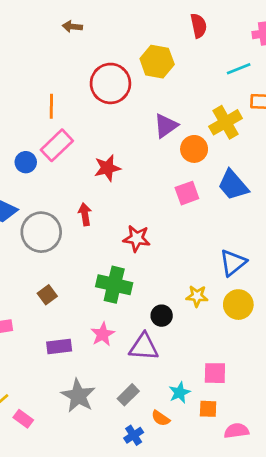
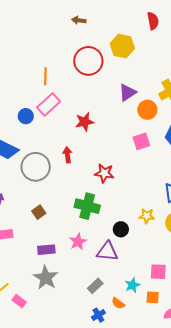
brown arrow: (72, 27) -> (79, 20), moved
gray star: (78, 396) -> (46, 278), moved

